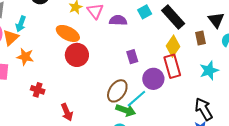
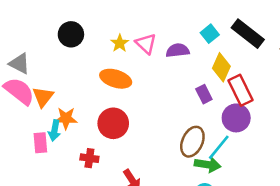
cyan arrow: (21, 24) -> (54, 130), moved
yellow diamond: (173, 46) -> (221, 67), moved
red circle: (77, 55) -> (113, 123), moved
red rectangle: (172, 66) -> (240, 90), moved

